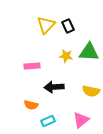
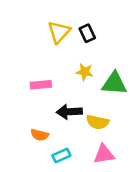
green triangle: (89, 52) -> (114, 83), moved
yellow semicircle: (91, 91) -> (98, 122), moved
pink triangle: (81, 120) -> (104, 154), turned 30

